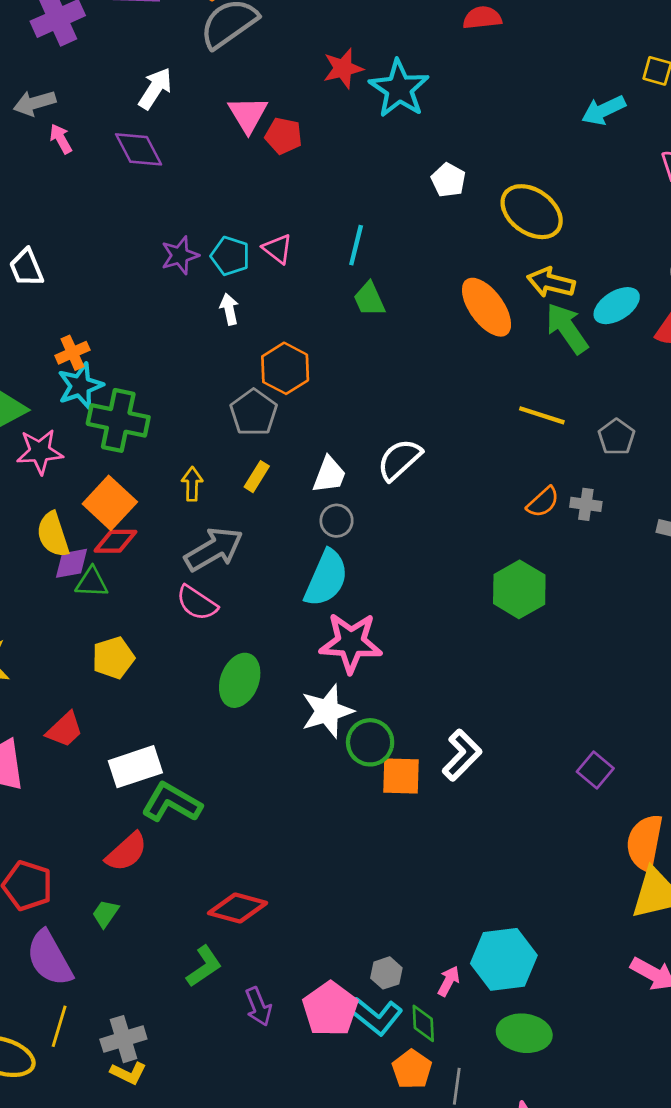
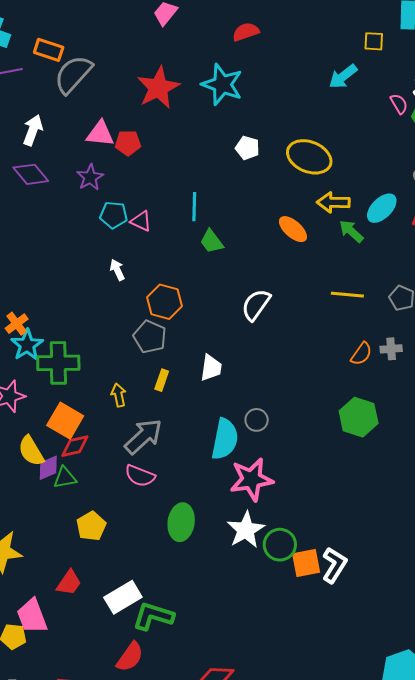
red star: (343, 68) -> (158, 88), size x1.5
cyan star: (399, 89) -> (222, 84), moved
pink triangle: (248, 114) -> (100, 134), turned -40
purple star: (180, 255) -> (90, 177), moved
cyan pentagon: (230, 256) -> (114, 215), moved
orange ellipse: (487, 307) -> (293, 229), size x0.7
green arrow: (567, 328) -> (351, 231), size x0.7
white semicircle: (399, 460) -> (256, 305), moved
gray circle: (337, 521) -> (257, 420), moved
white L-shape: (462, 755) -> (334, 565), moved

